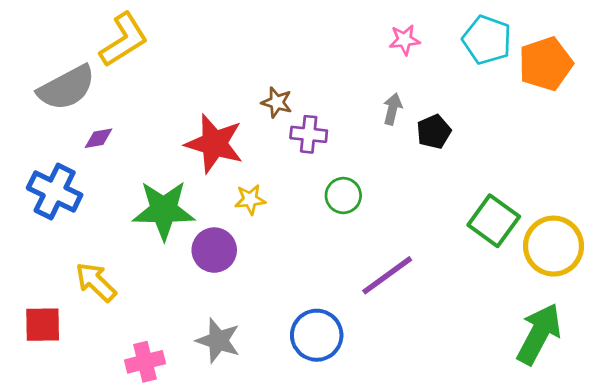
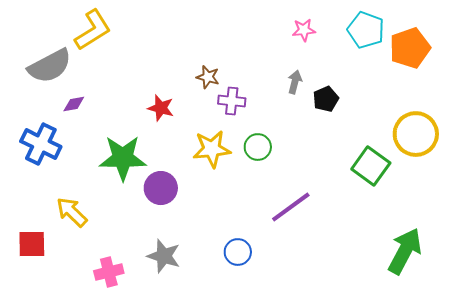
red star: (214, 144) -> (161, 108), size x0.6
yellow star: (250, 199) -> (212, 149), moved, size x1.6
yellow circle: (554, 246) -> (416, 134), moved
blue circle: (317, 335) -> (238, 252), size x0.7

